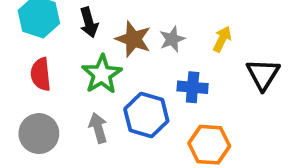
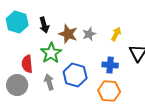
red semicircle: (41, 74) -> (27, 64), moved
blue cross: (193, 87) -> (110, 65), moved

